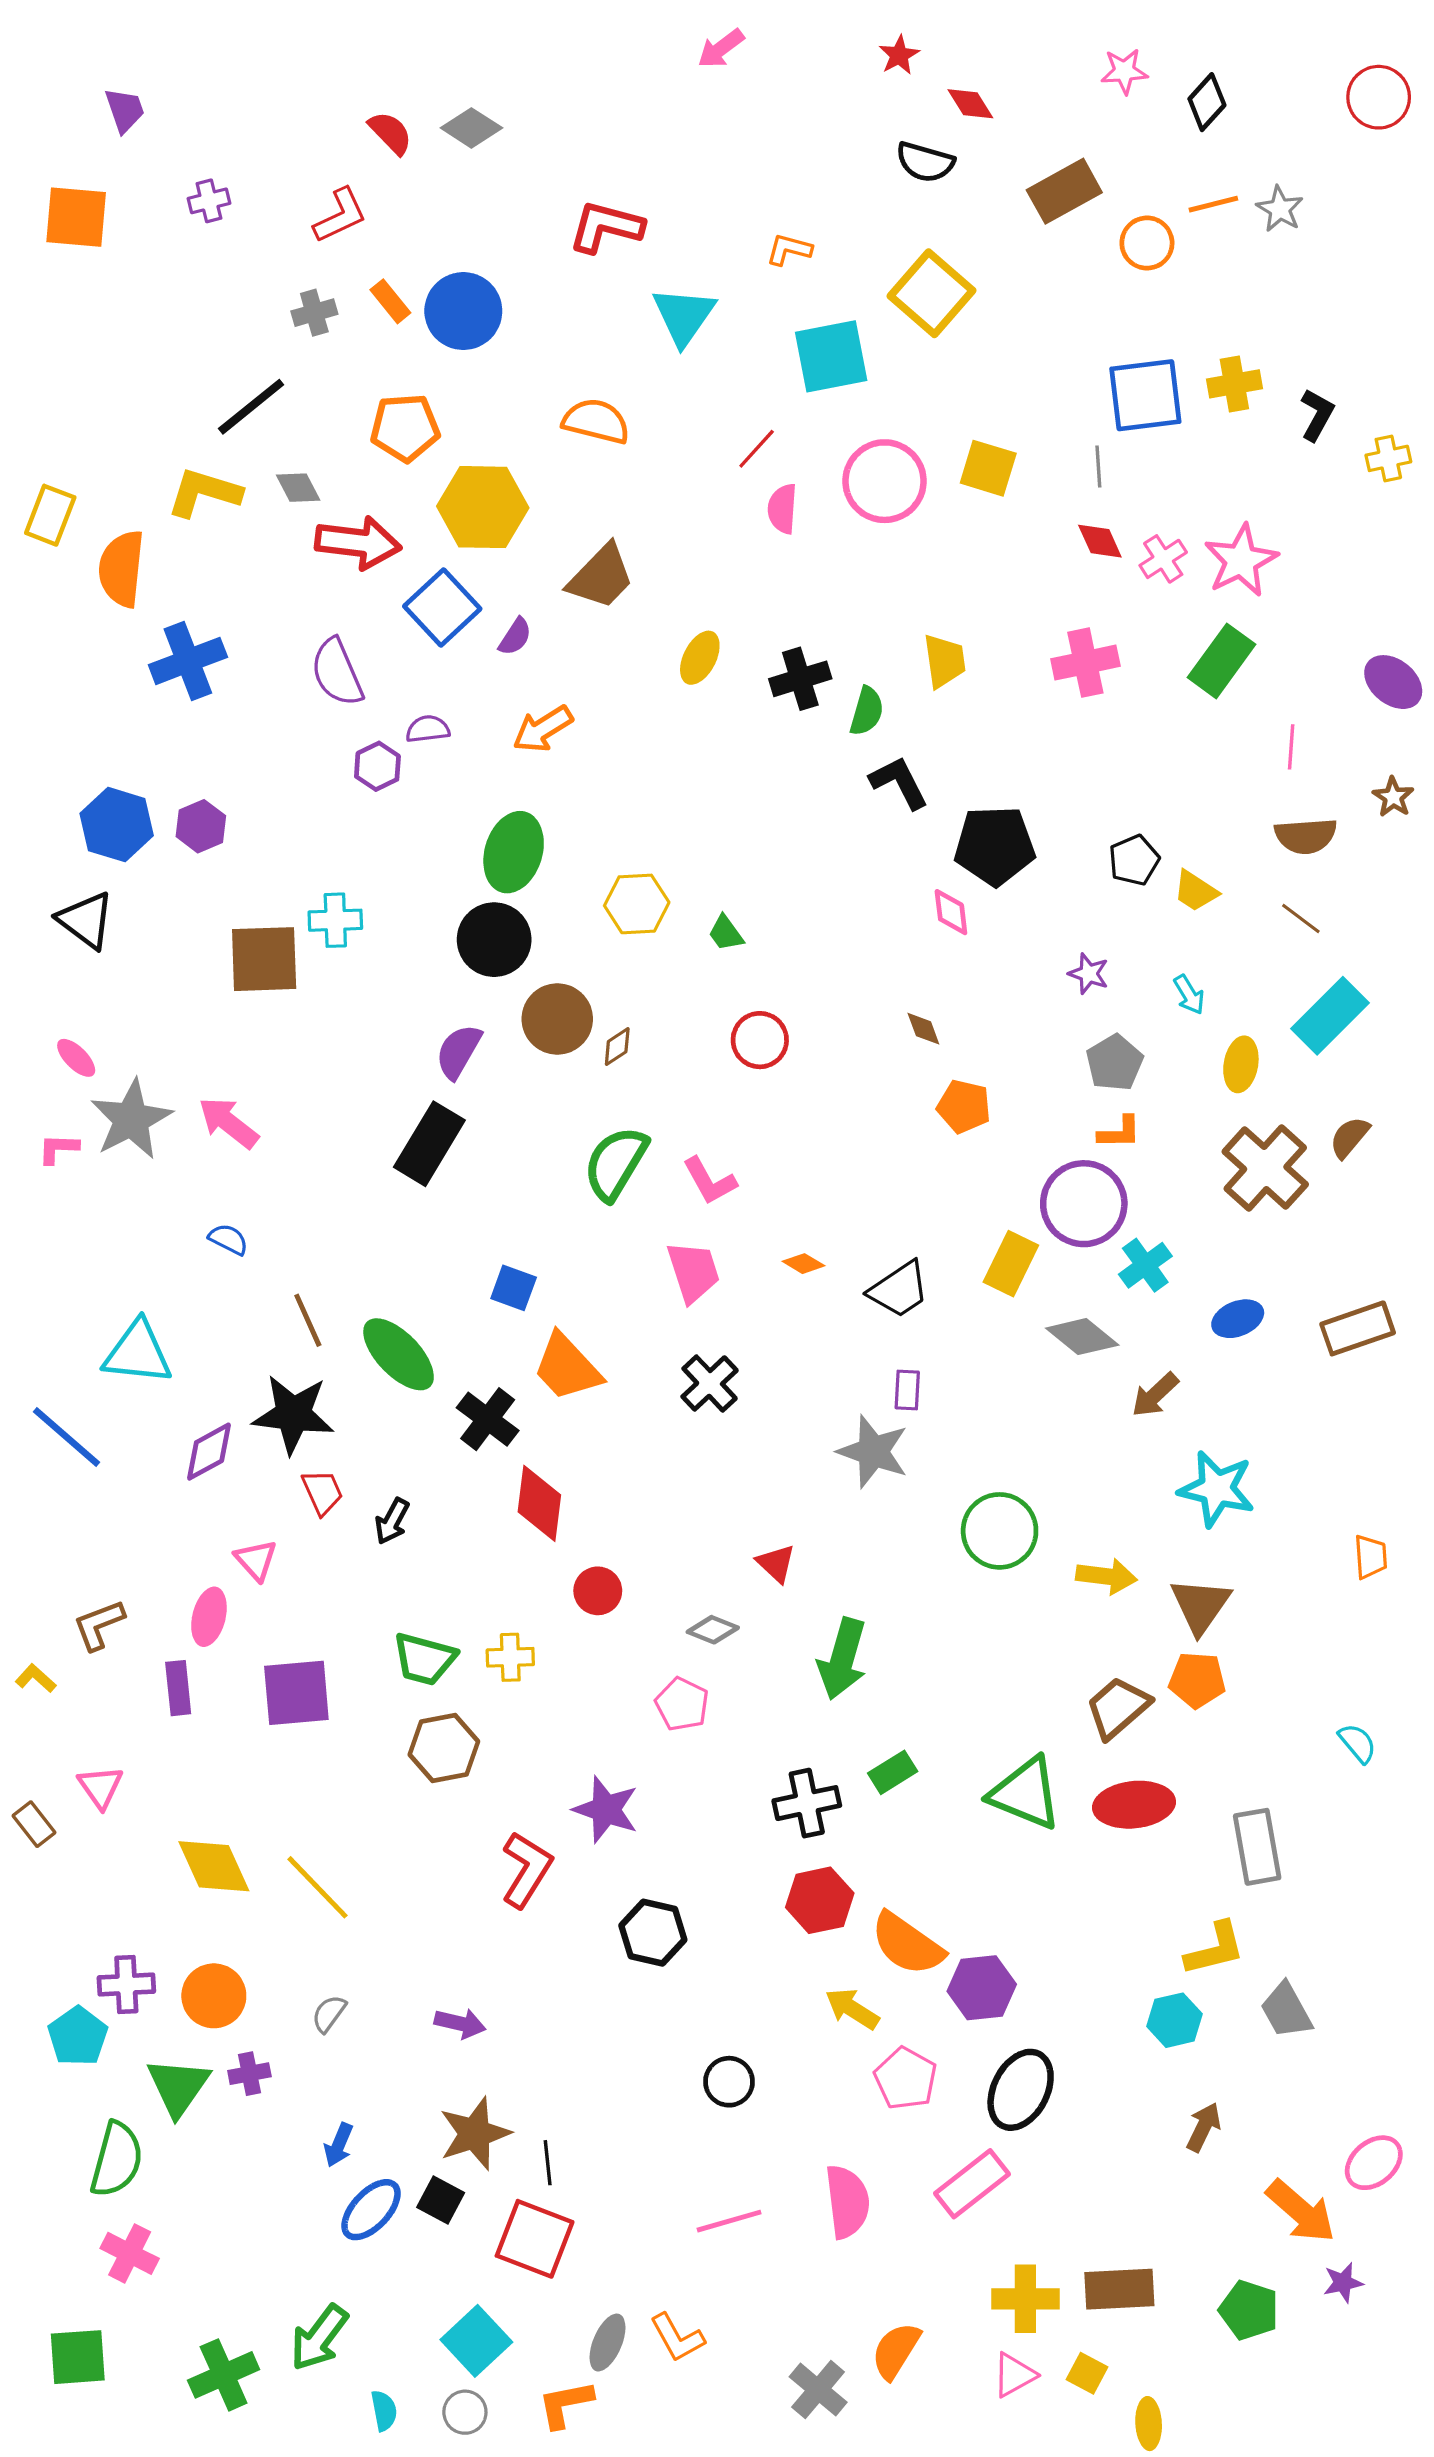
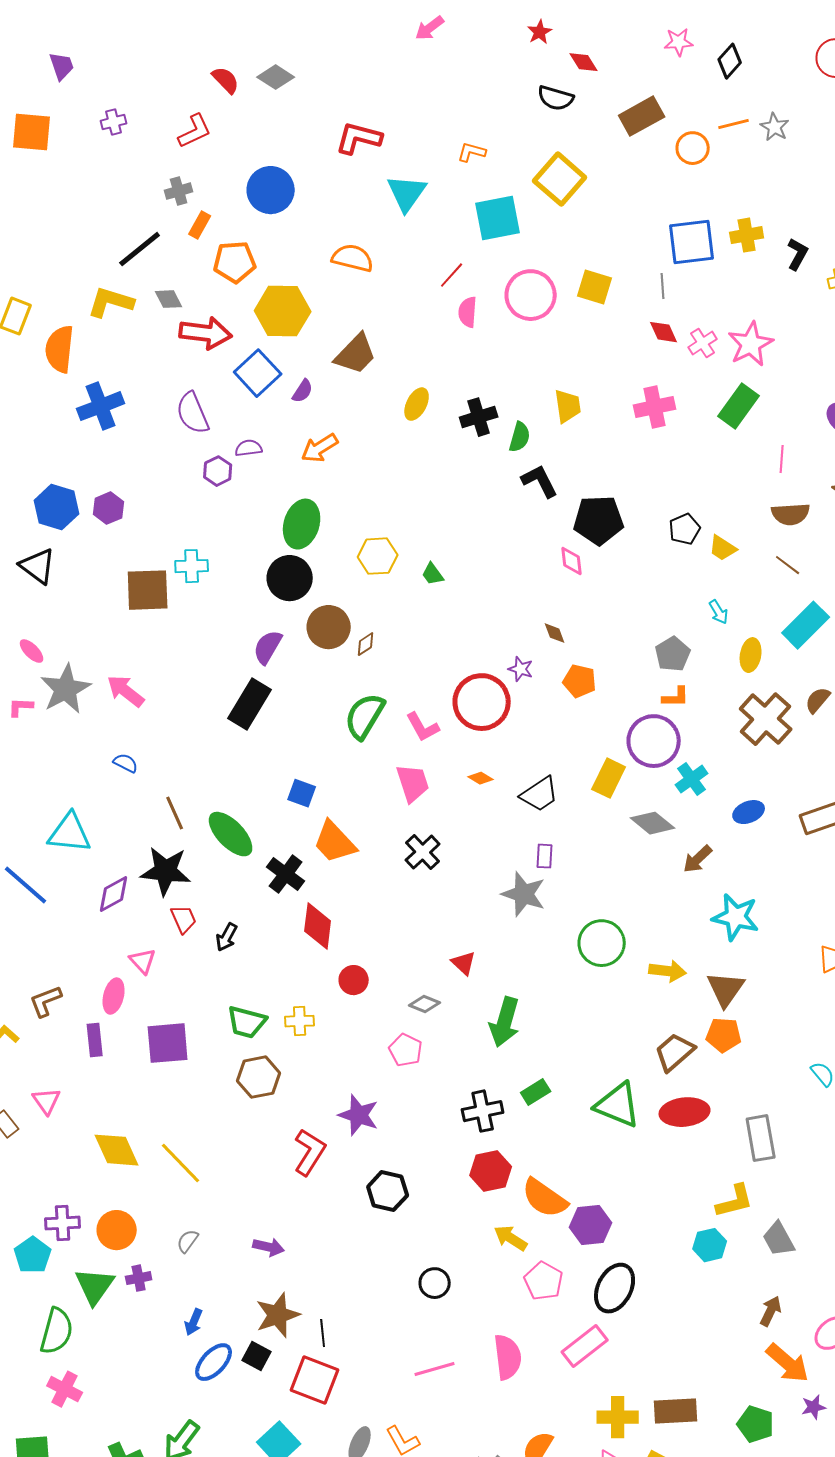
orange rectangle: (390, 301) -> (200, 225), moved, turned 68
purple star: (1089, 974) -> (521, 669), moved
red circle: (760, 1040) -> (482, 702), moved, size x1.6
brown arrow: (1204, 2127) -> (771, 1311), moved

